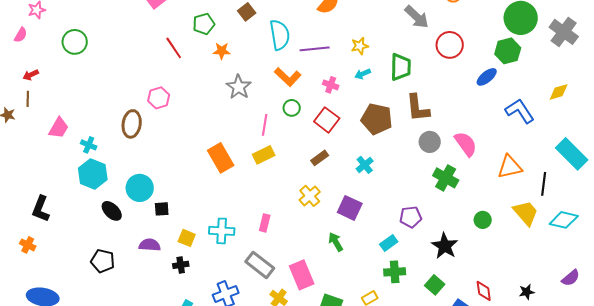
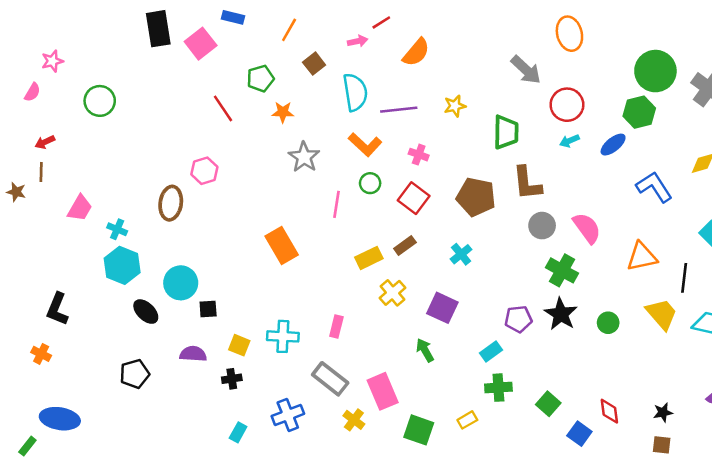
cyan arrow: (363, 74) -> (569, 141), moved
yellow rectangle: (264, 155) -> (369, 258), moved
black star: (445, 246) -> (561, 314), moved
black pentagon: (103, 261) -> (135, 374), turned -30

